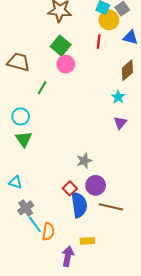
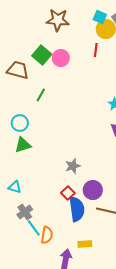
green square: (61, 46) -> (42, 55), moved
pink circle: (66, 64) -> (61, 58), moved
green triangle: (24, 139) -> (23, 145), turned 48
gray star: (84, 161) -> (73, 166), moved

